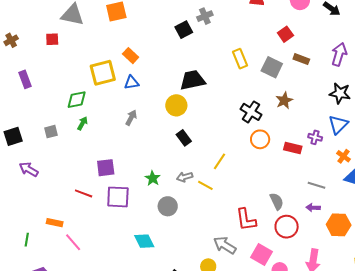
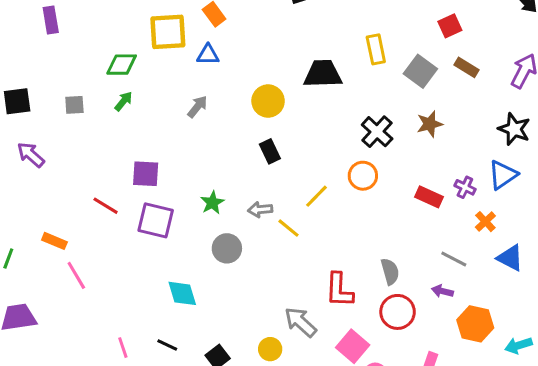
black trapezoid: (193, 80) -> (323, 74), moved
orange circle: (260, 139) -> (363, 176), moved
orange cross: (344, 156) -> (485, 222), moved

